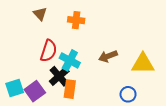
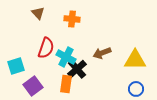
black cross: (59, 76) -> (77, 69), moved
cyan square: (15, 88) -> (16, 66), moved
blue circle: (128, 94) -> (136, 89), moved

